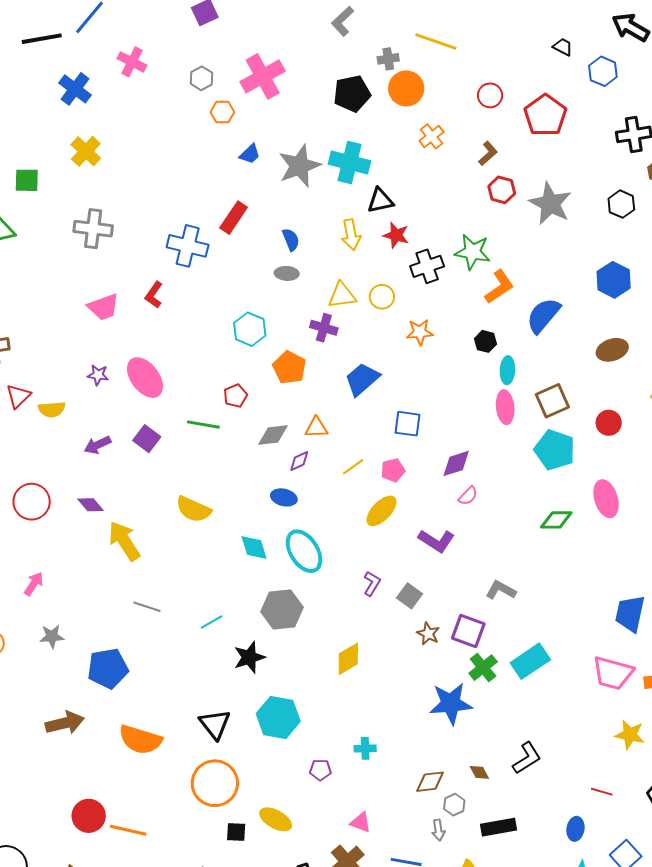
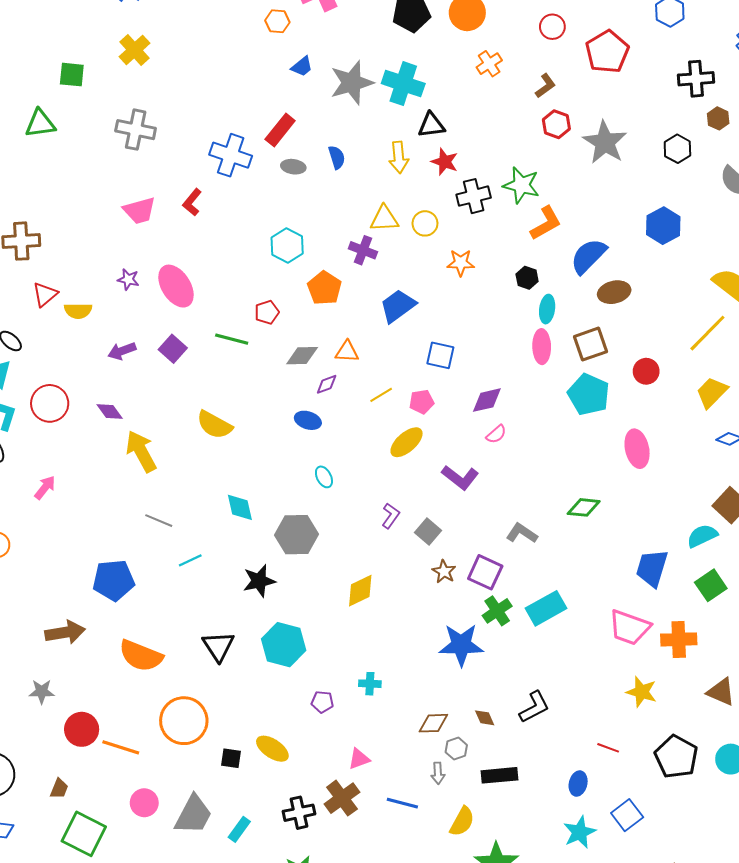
gray ellipse: (287, 273) -> (293, 167), moved
brown ellipse: (612, 350) -> (614, 292), moved
green diamond: (556, 520) -> (584, 507), moved
cyan diamond: (254, 547) -> (240, 507), moved
cyan ellipse: (304, 551) -> (324, 477), size x0.5
cyan line: (211, 622) -> (190, 560), moved
gray star: (52, 636) -> (42, 692), moved
orange circle: (215, 783) -> (184, 721), moved
pink triangle: (361, 822) -> (359, 759), turned -45

